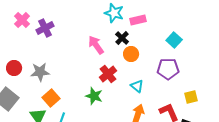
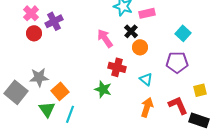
red circle: (14, 68) -> (34, 33), moved
gray star: (40, 72) -> (39, 77), moved
red cross: (108, 74) -> (117, 67), turned -36

